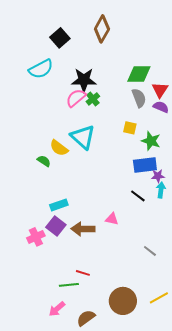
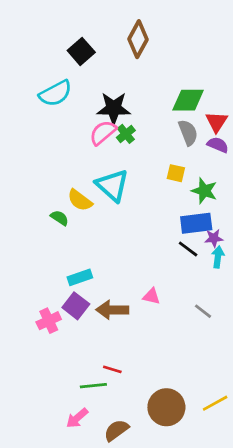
black line: (138, 196) -> (188, 249), moved
gray line: (150, 251) -> (203, 311), moved

